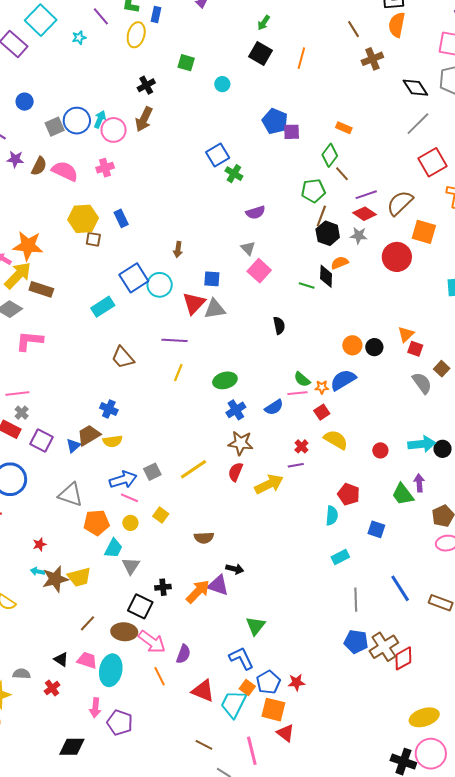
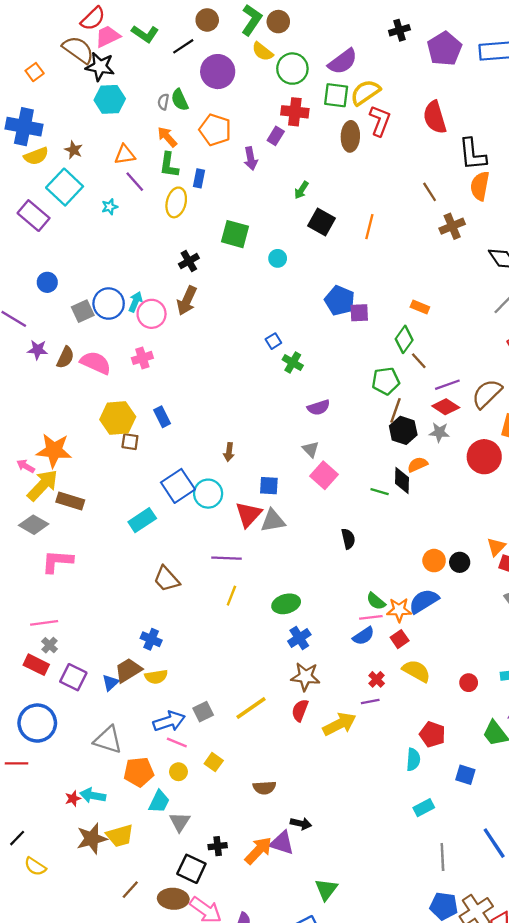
green arrow: (264, 23) -> (301, 190), moved
green square: (186, 63) -> (235, 234), size x1.4
blue square: (218, 155) -> (273, 341), size x0.6
orange star: (322, 387) -> (399, 610), size x1.5
blue semicircle: (274, 407) -> (364, 636), moved
cyan arrow: (37, 571) -> (93, 795), moved, size x1.5

